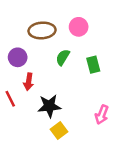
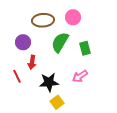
green semicircle: (63, 57) -> (60, 42), size x1.5
pink arrow: (102, 115) -> (80, 76), moved, turned 35

